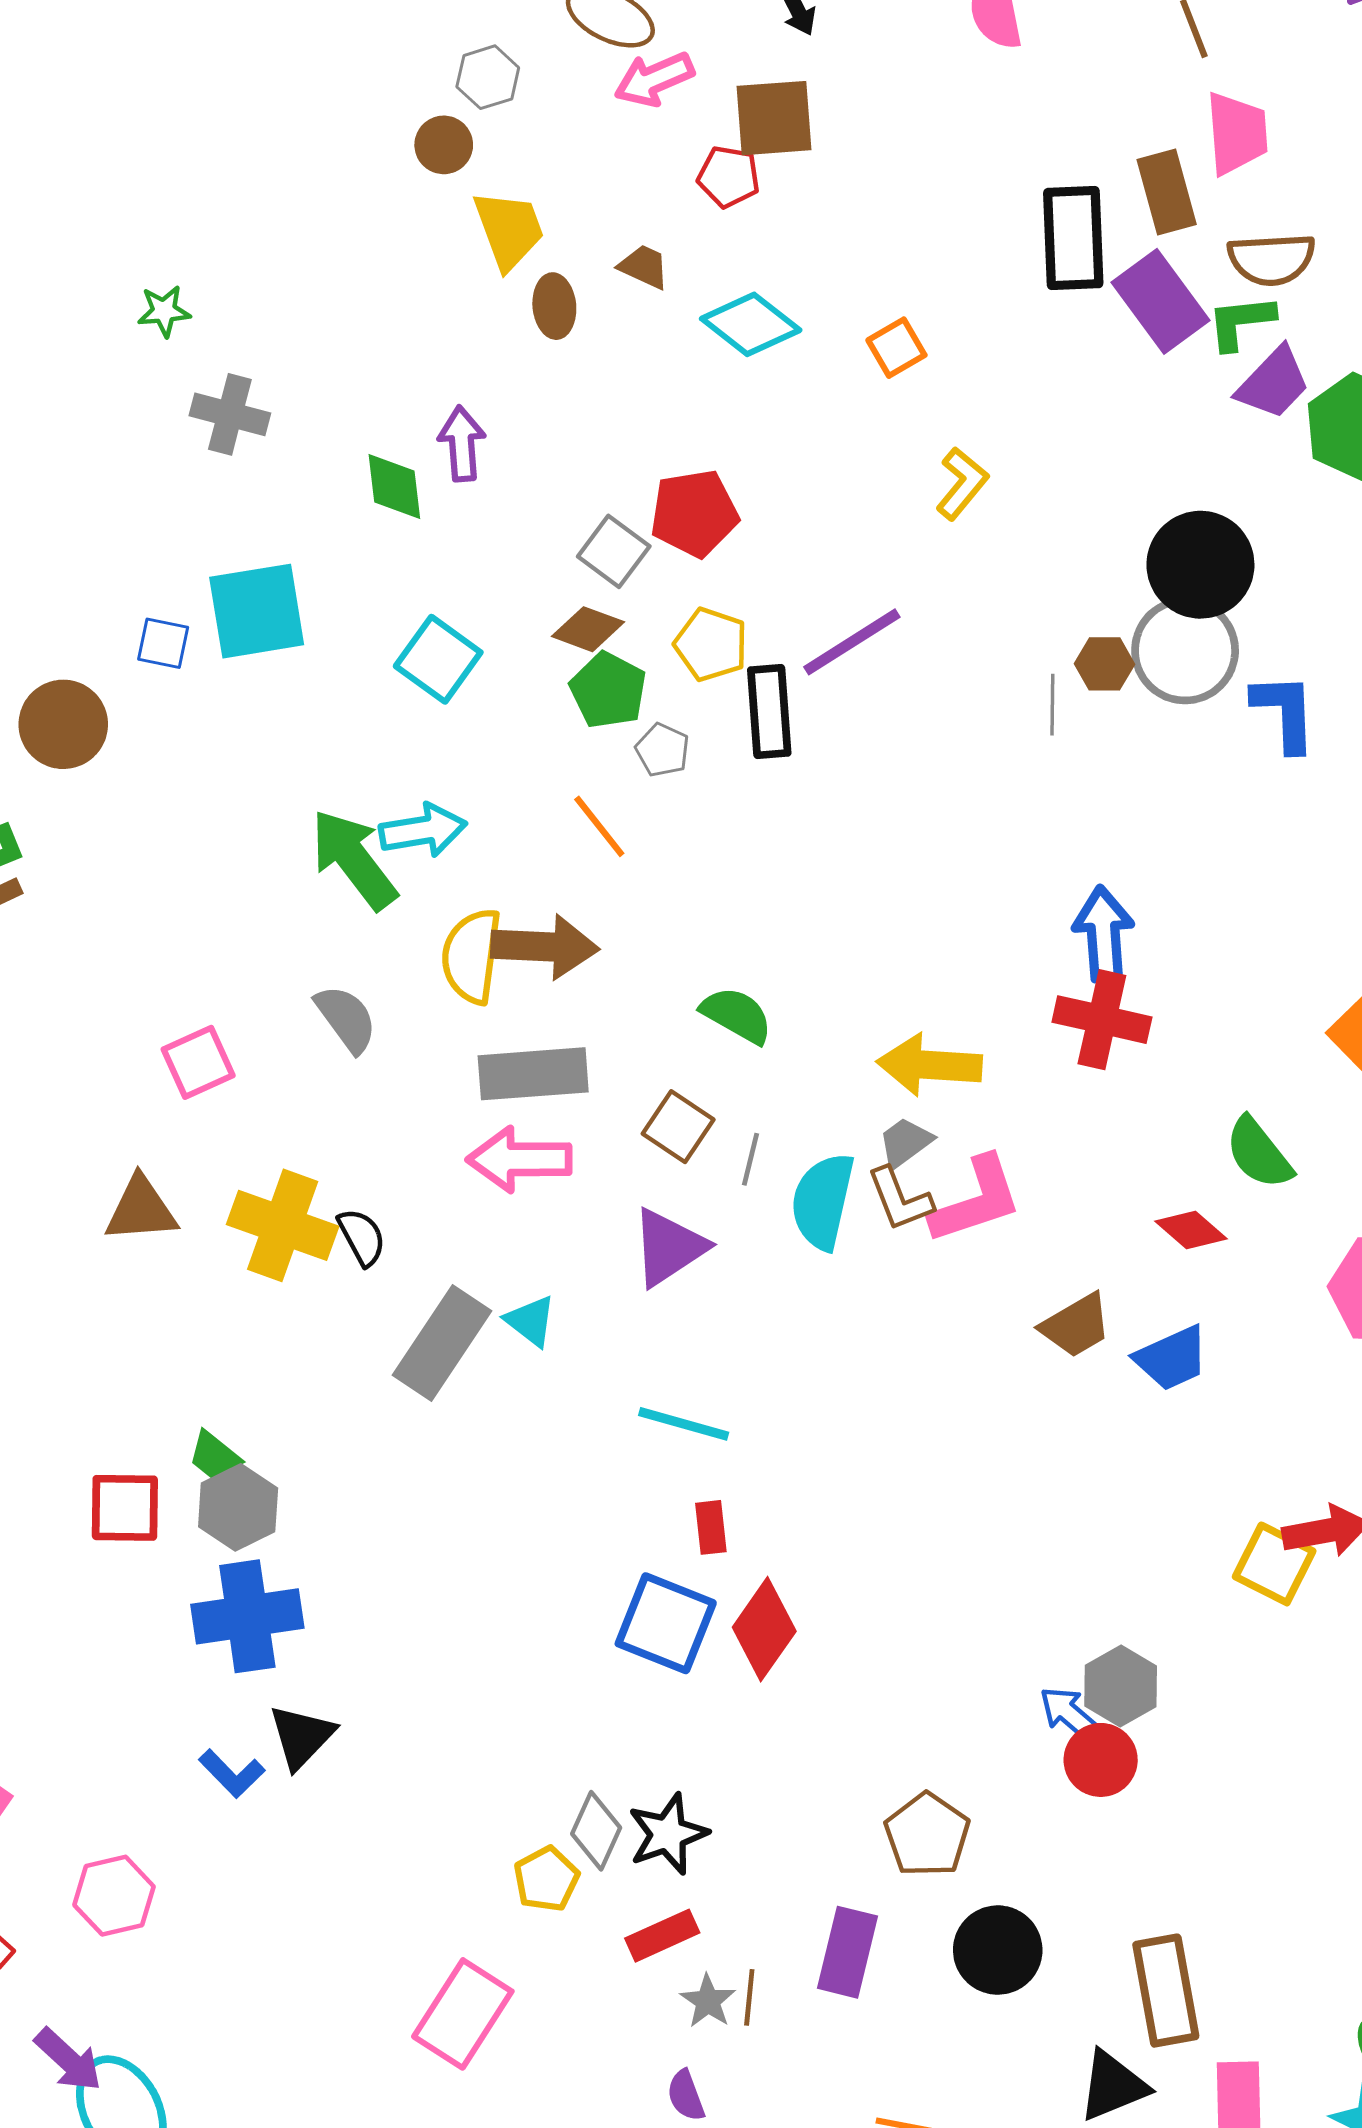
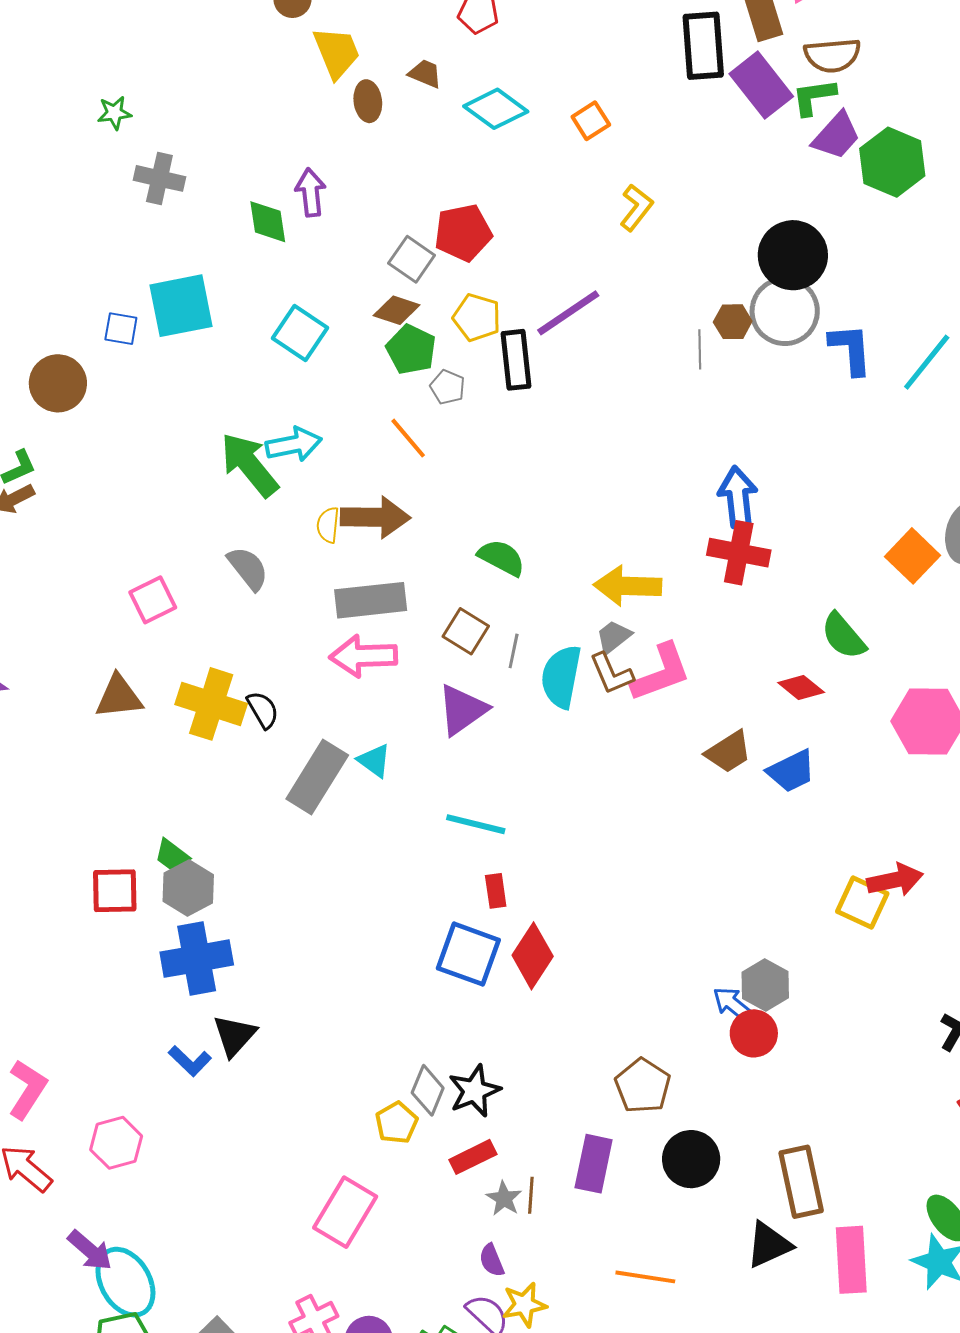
yellow semicircle: (472, 956) -> (328, 525), size x0.6

